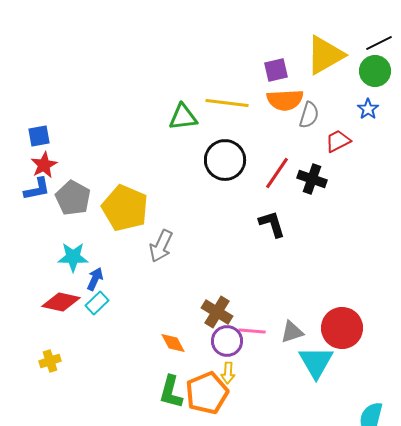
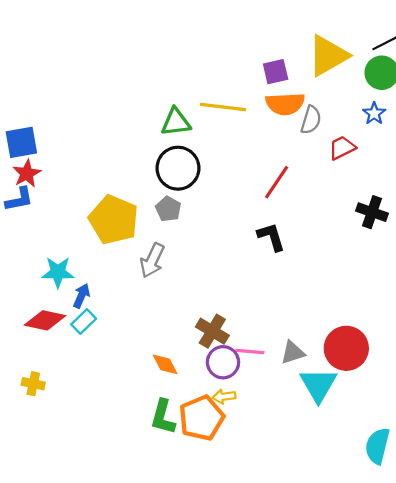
blue square: (39, 136) -> (21, 142), size x1.4
black circle: (225, 160) -> (178, 168), moved
black cross: (312, 179) -> (372, 212), moved
gray pentagon: (73, 198) -> (168, 209), moved, size x0.7
yellow cross: (50, 361) -> (33, 384), turned 30
yellow arrow: (228, 373) -> (224, 397), turned 80

